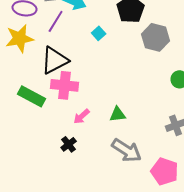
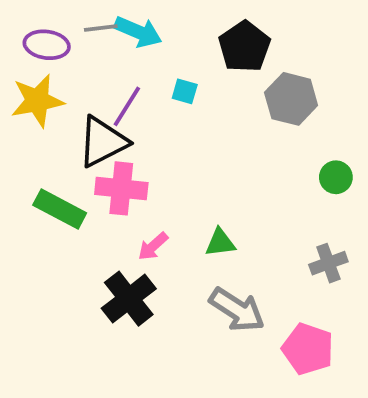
purple line: (56, 21) -> (127, 106), moved
cyan square: (99, 33) -> (185, 91), turned -32
black cross: (69, 144) -> (129, 299), size x1.8

